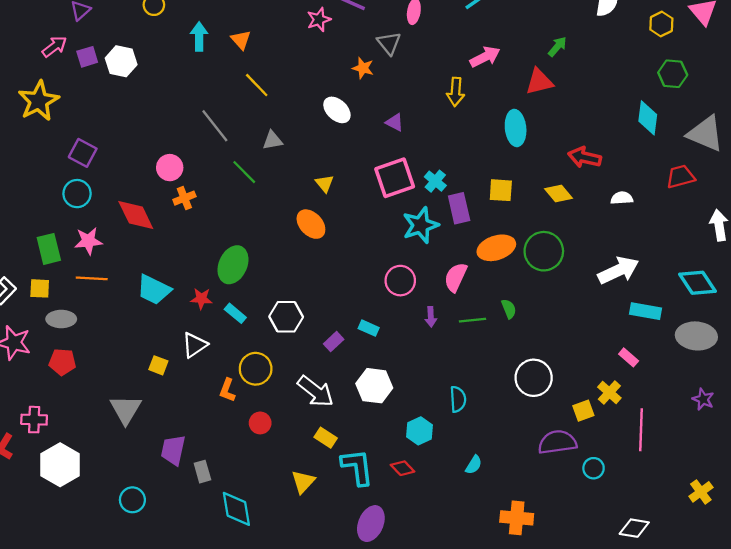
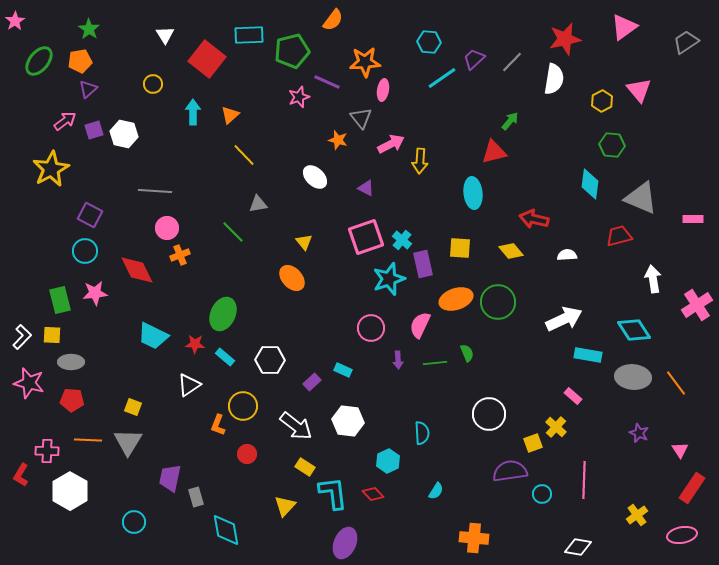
orange triangle: (241, 40) -> (230, 115), turned 30
pink arrow: (485, 57) -> (391, 144), moved
gray line: (215, 126) -> (155, 191), moved, turned -48
orange line: (92, 278) -> (88, 440), moved
yellow square: (158, 365) -> (133, 407), moved
pink line: (641, 430) -> (584, 480), moved

